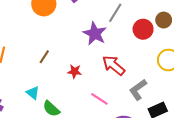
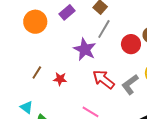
red star: (75, 71) -> (60, 79), moved
gray L-shape: (138, 90) -> (130, 84), moved

